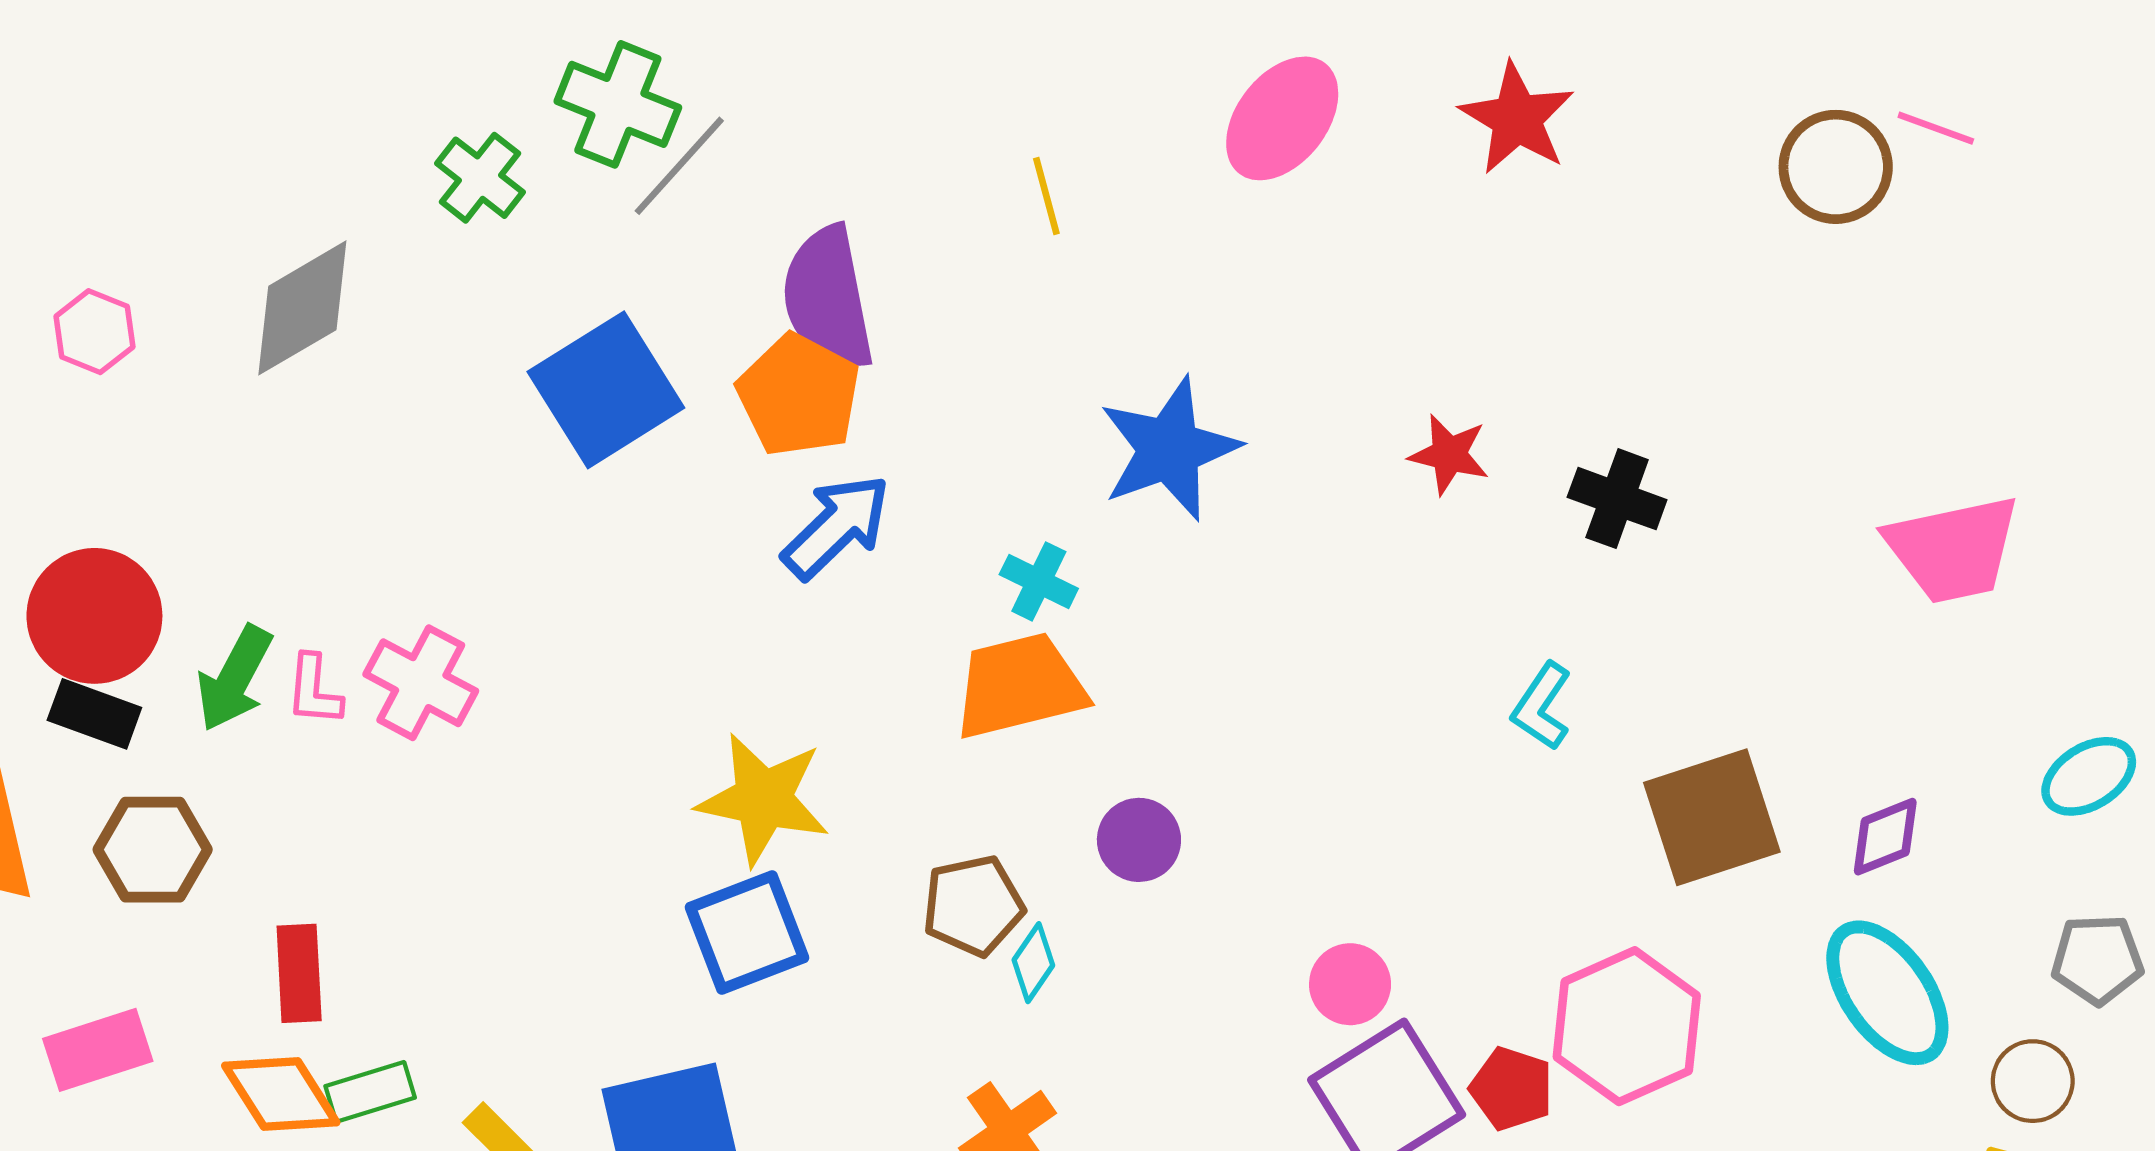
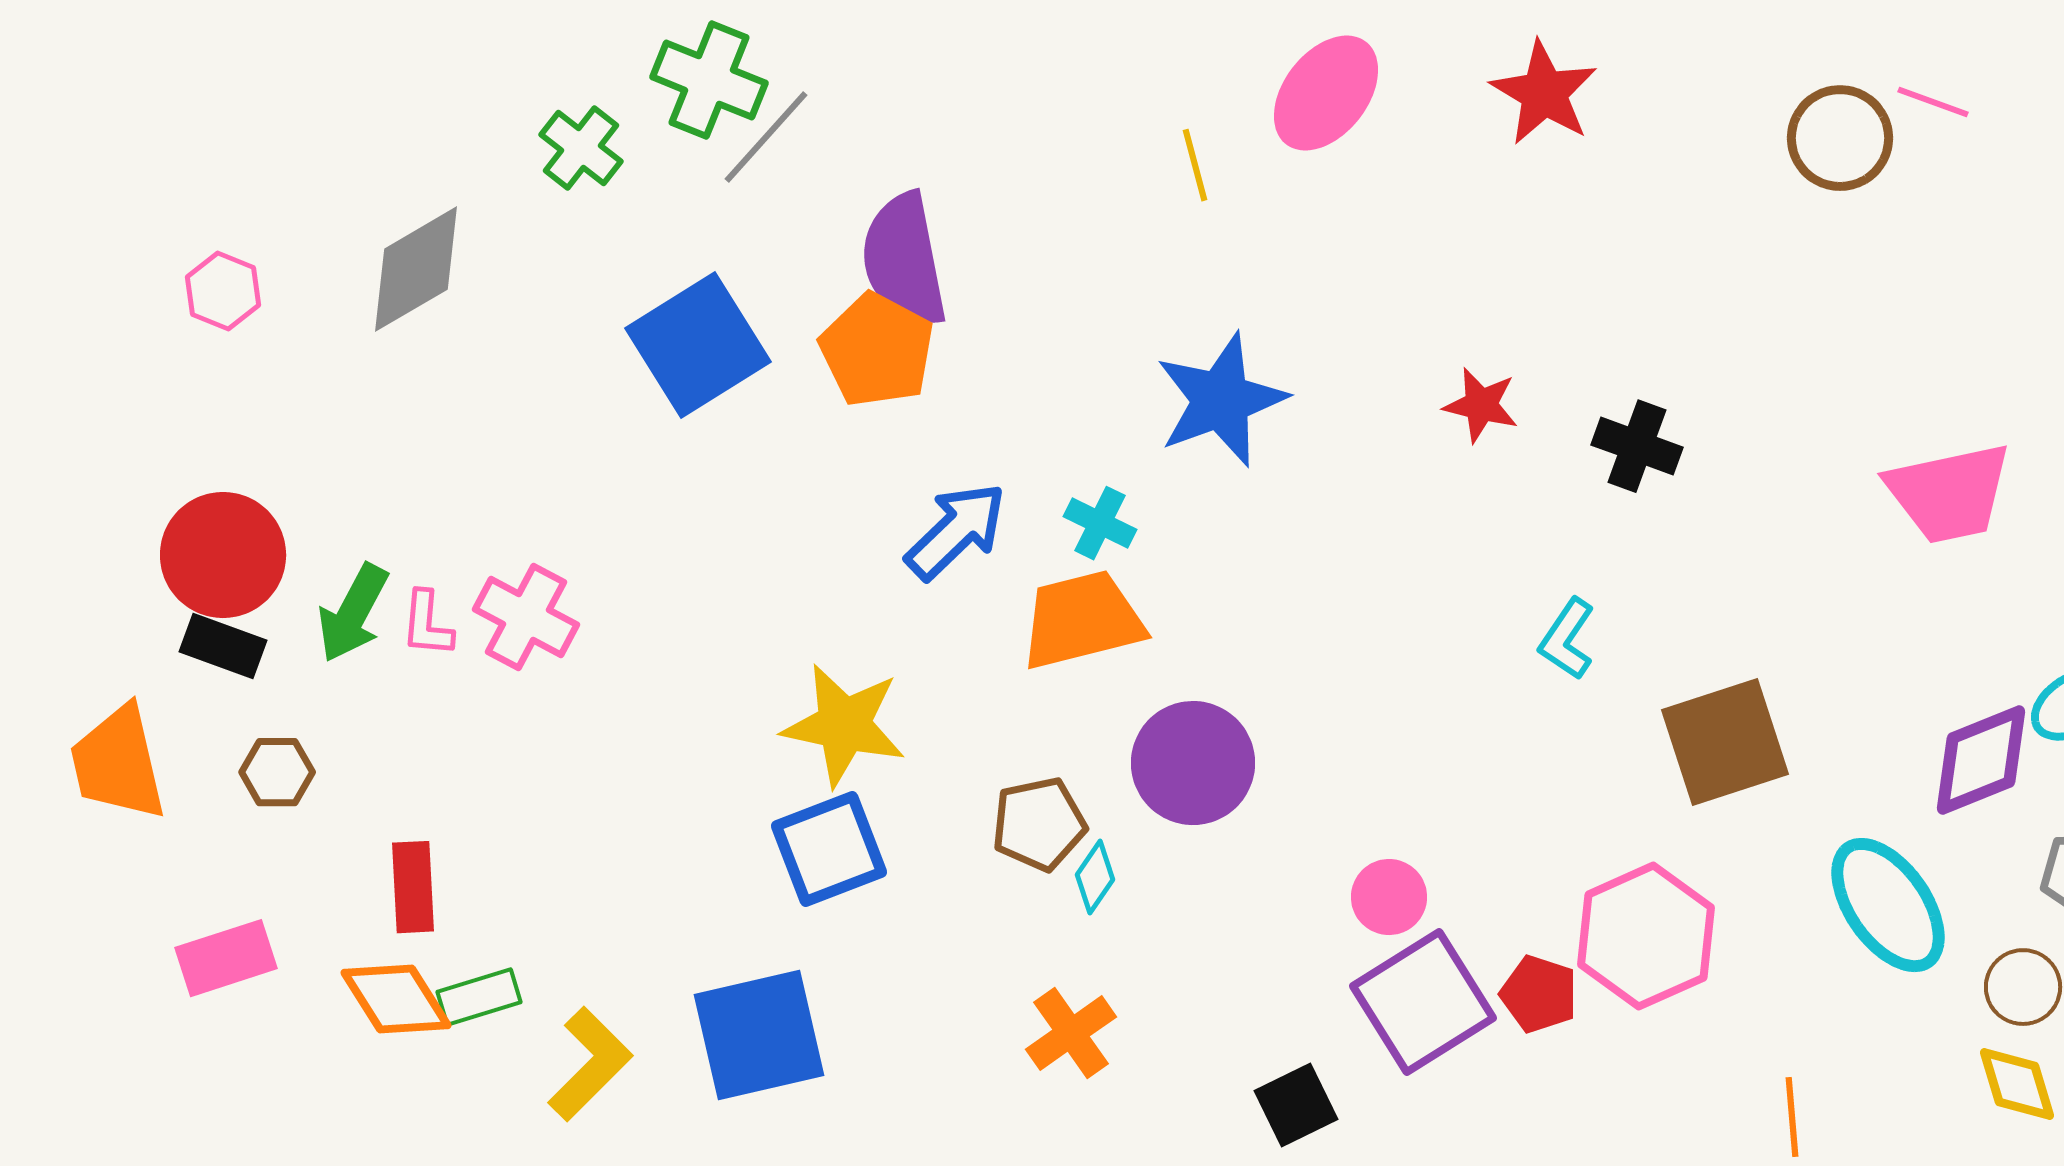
yellow line: (1046, 196) -> (1195, 165), moved
blue arrow: (836, 527) -> (956, 531), moved
purple diamond: (1885, 837) -> (1981, 760), moved, size x1.5
purple circle: (1139, 840) -> (1193, 763), size x1.6
brown hexagon: (153, 850) -> (277, 772), size x0.7

